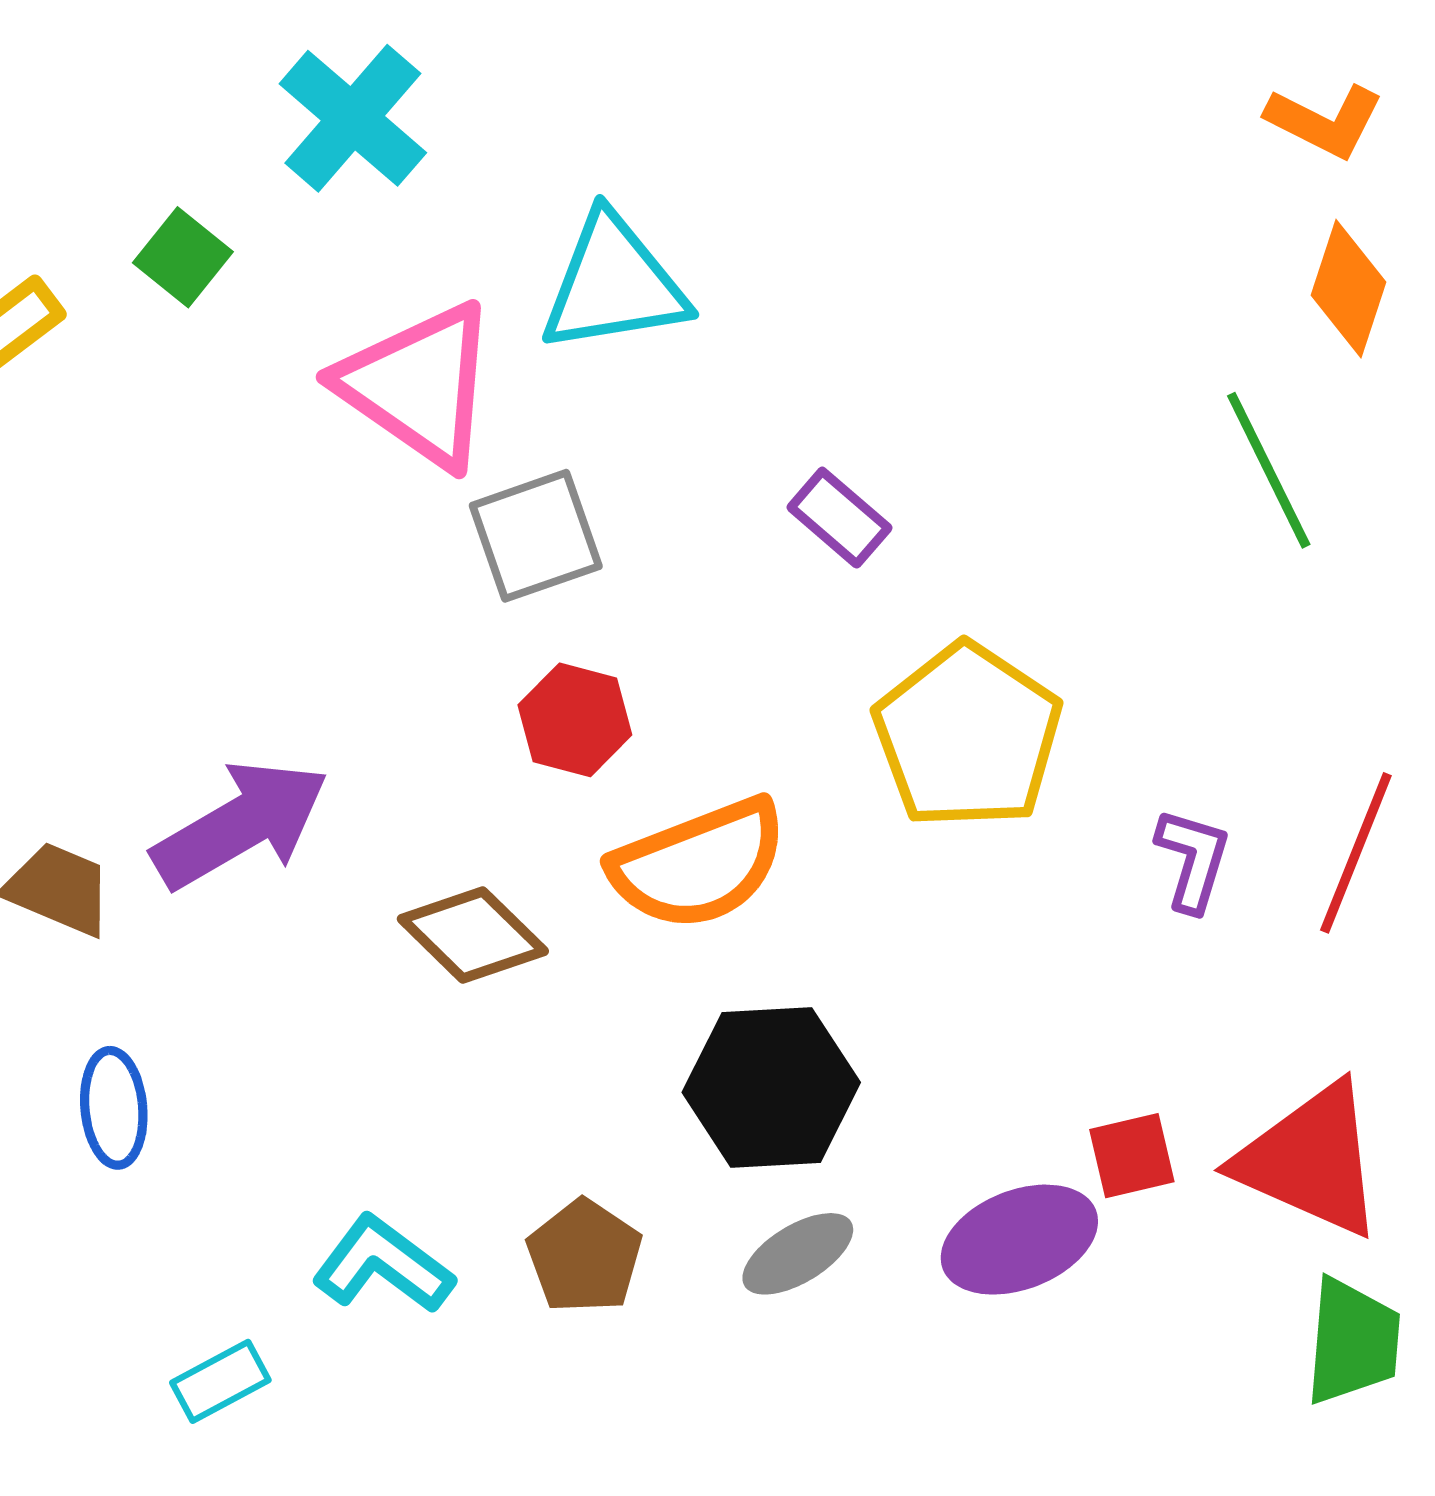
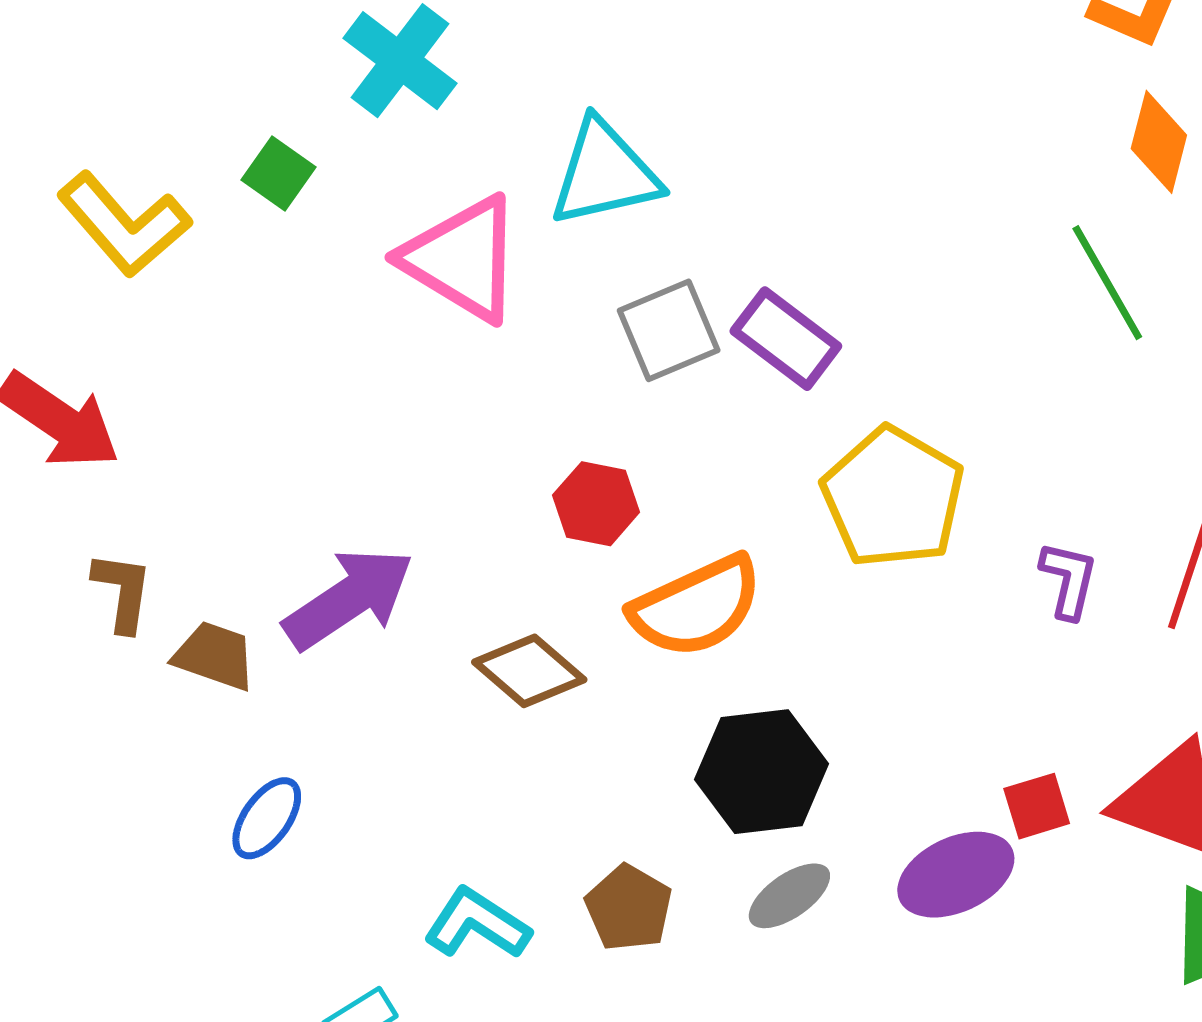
purple rectangle: (839, 518) -> (786, 339), size x1.4
gray square: (536, 536) -> (669, 330), moved
blue ellipse: (114, 1108) -> (267, 818), turned 44

